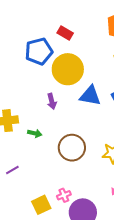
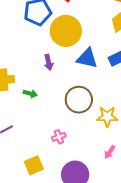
brown circle: (72, 148) -> (79, 100), moved
pink cross: (64, 195) -> (59, 137), moved

